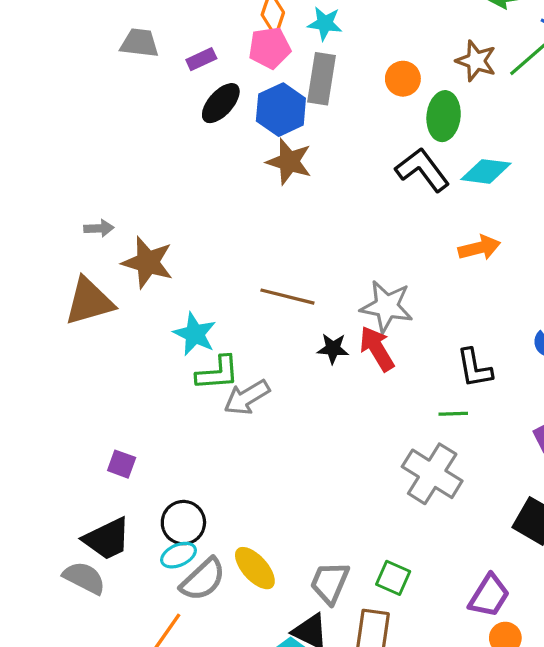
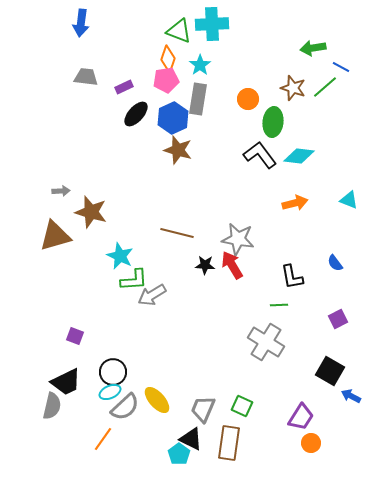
cyan star: (325, 23) -> (200, 65), turned 30
gray semicircle: (84, 578) -> (52, 406), turned 76

